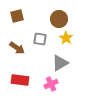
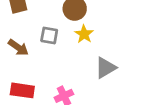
gray triangle: (60, 63) -> (106, 68), moved

